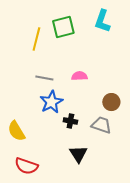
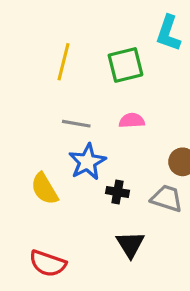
green square: (63, 27) -> (125, 65), moved
yellow semicircle: (16, 131) -> (44, 189), moved

